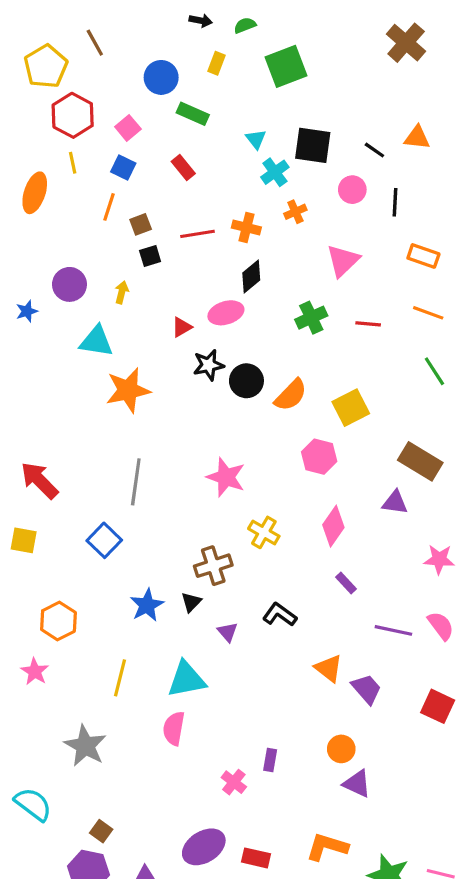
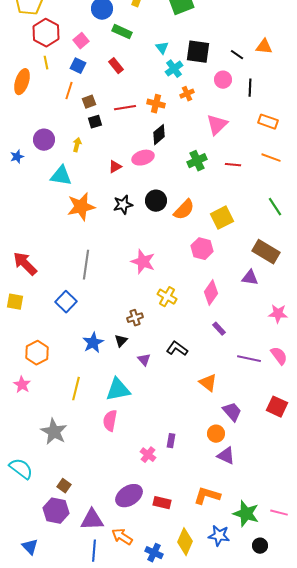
black star: (209, 365) -> (123, 205), moved
green line: (434, 371) -> (275, 207), moved
brown cross: (213, 566) -> (135, 318), size x0.7
purple trapezoid: (367, 689) -> (232, 412), moved

